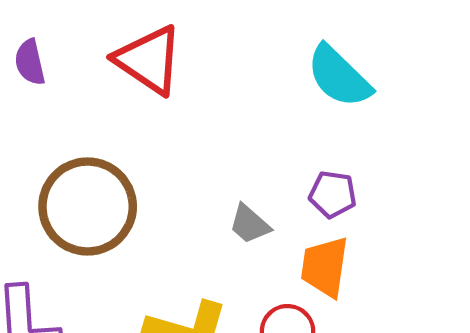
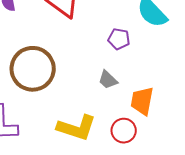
purple pentagon: (333, 194) -> (119, 39), moved

